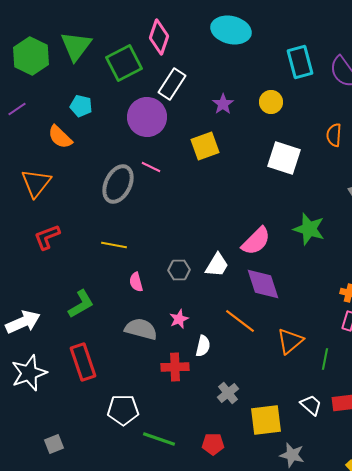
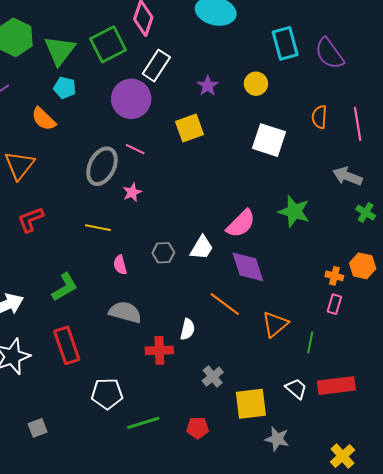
green triangle: (76, 46) -> (60, 50), moved
pink star: (179, 319) -> (132, 192), moved
green line: (159, 439) -> (143, 423), turned -36

